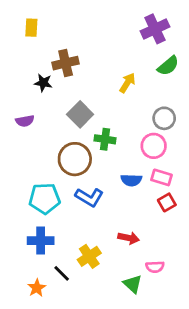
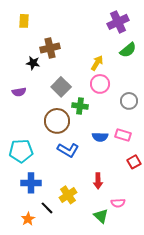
gray circle: (164, 118) -> (129, 101), moved
pink circle: (154, 146) -> (100, 84), moved
cyan pentagon: (45, 198) -> (21, 151), moved
red square: (167, 202) -> (134, 162), moved
red arrow: (129, 238) -> (98, 181), turned 77

